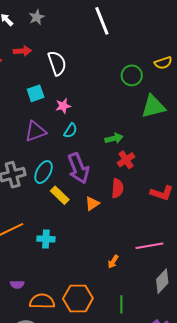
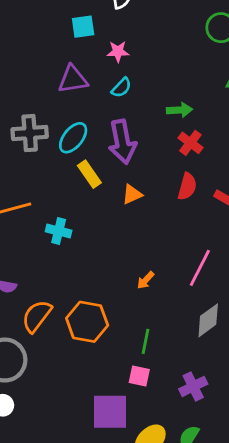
red cross: (126, 160) -> (190, 143), turned -30
red semicircle: (117, 188) -> (187, 186), moved
pink line: (149, 246) -> (200, 268), turned -64
orange semicircle: (42, 301) -> (37, 316), turned -65

